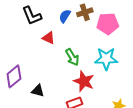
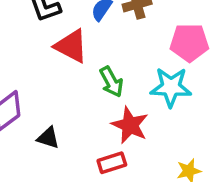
pink pentagon: (108, 24) -> (189, 42), moved
red triangle: (48, 38) -> (71, 46), size x1.5

